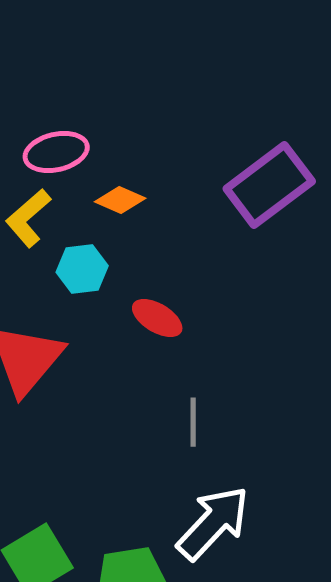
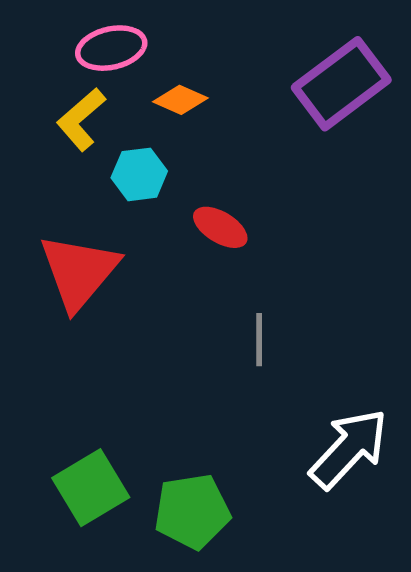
white arrow: (213, 523) -> (349, 449), moved

